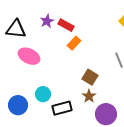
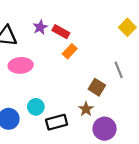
pink ellipse: (29, 56) -> (21, 65), turned -30
brown square: (90, 77) -> (97, 87), moved

